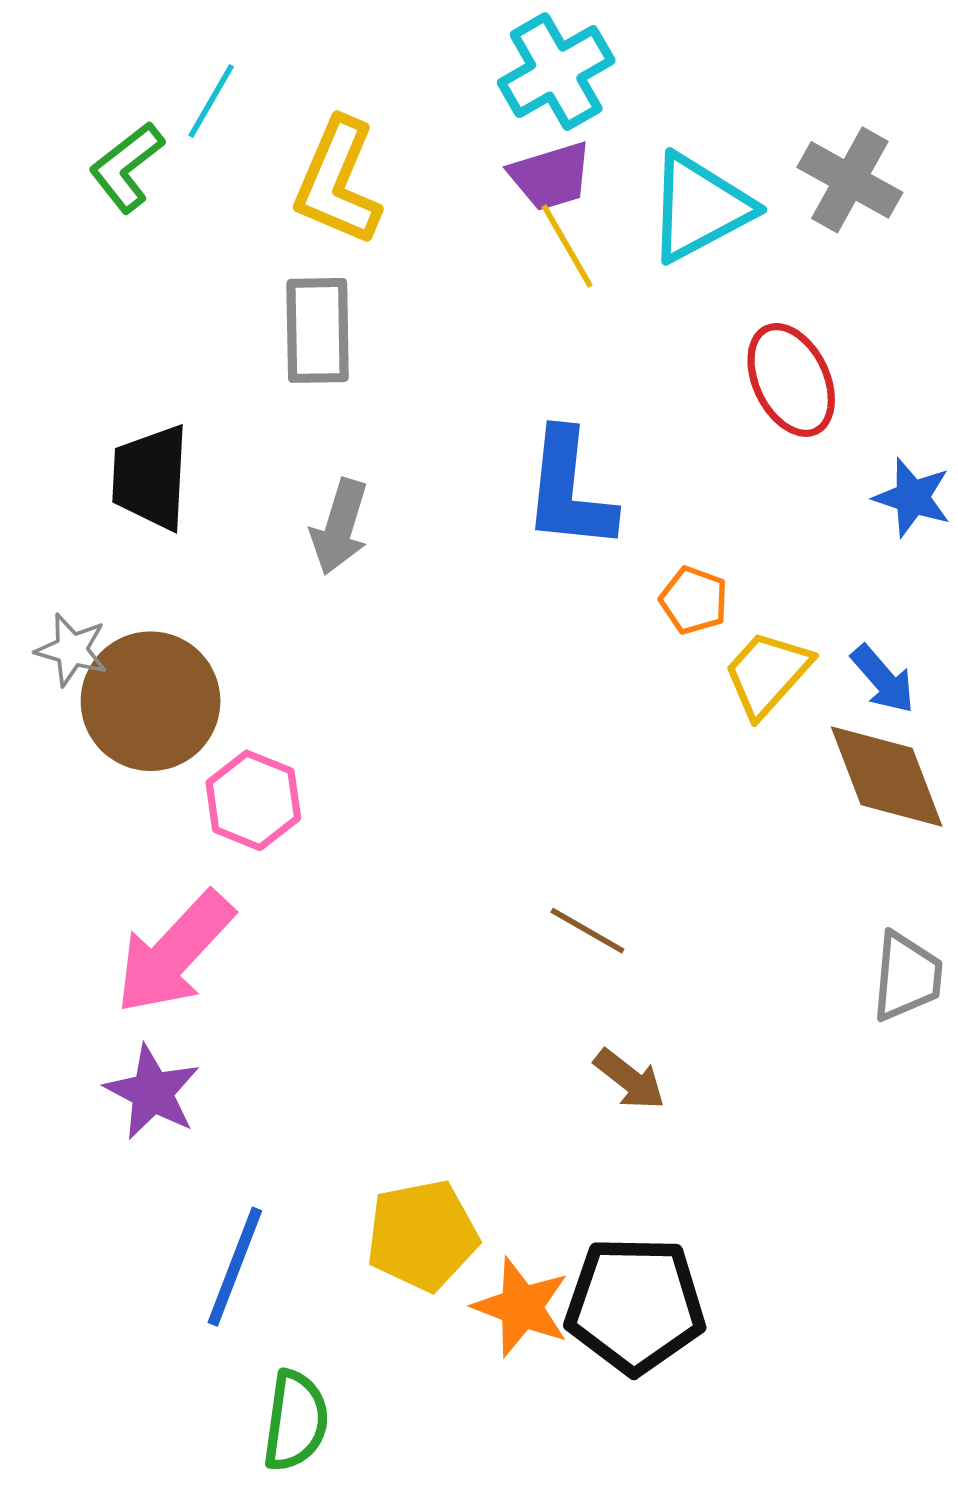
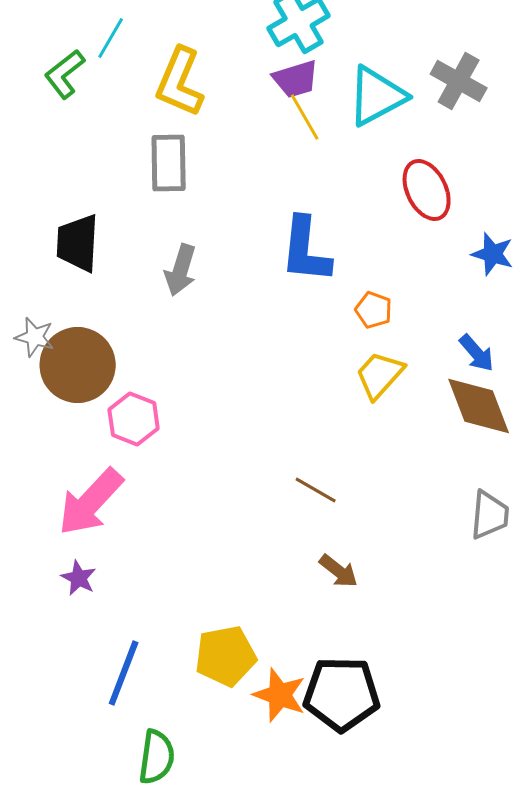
yellow trapezoid: (767, 674) -> (380, 375), moved
purple star: (152, 1092) -> (79, 578), size x0.7

